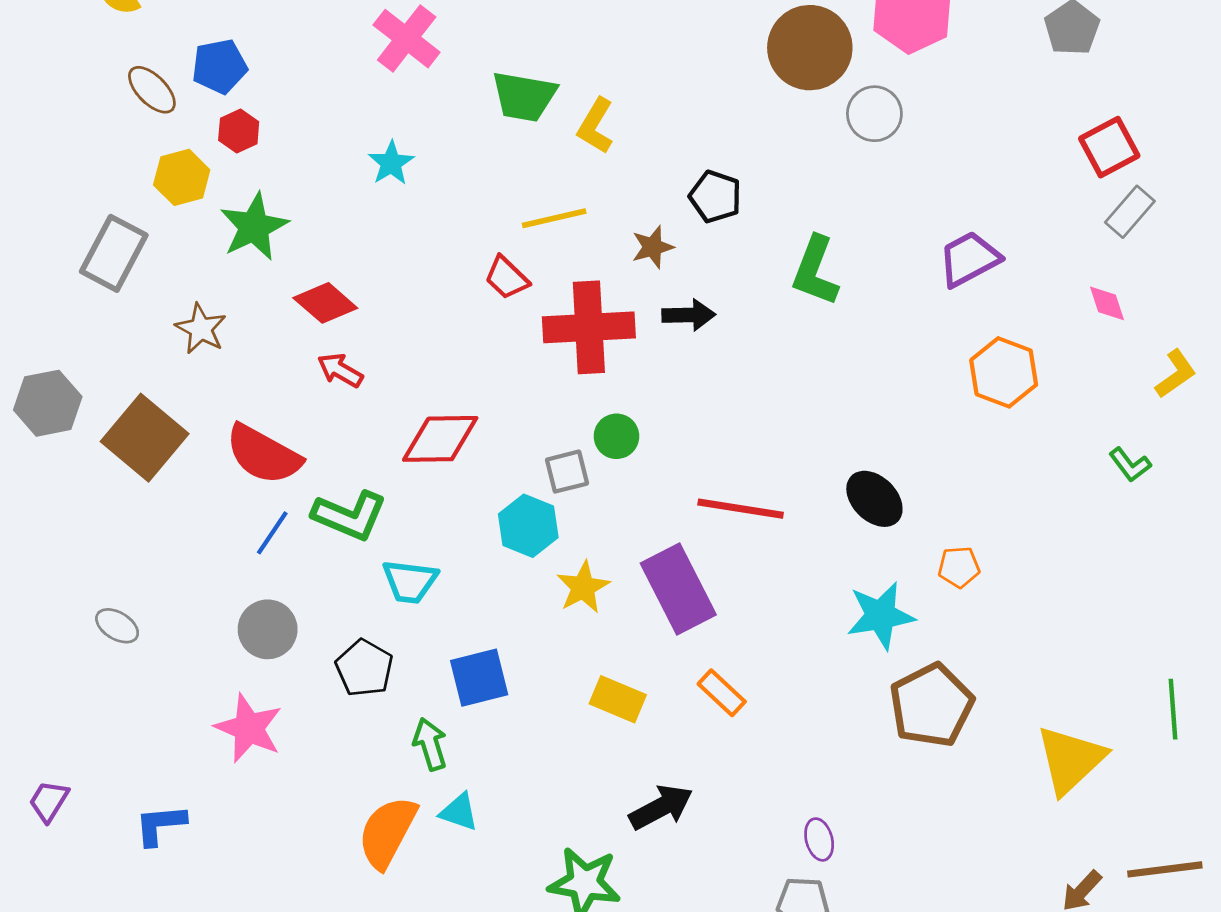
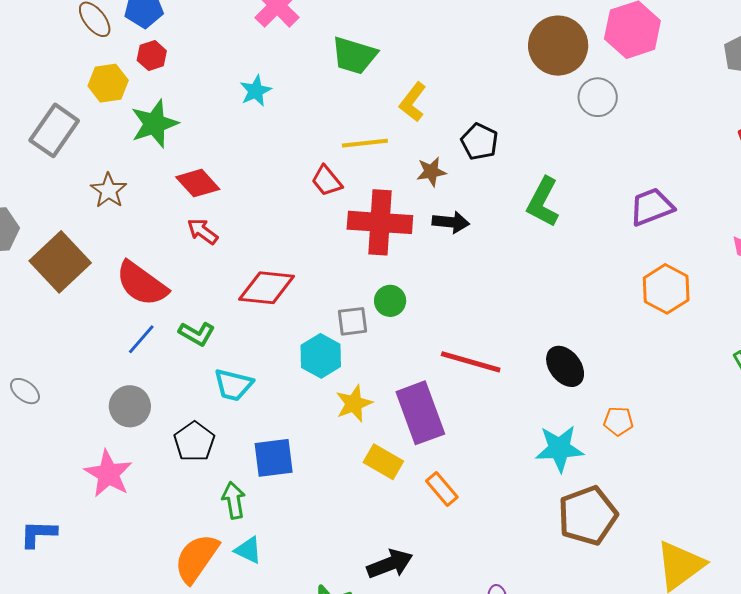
yellow L-shape: (596, 126) -> (413, 102), moved
green L-shape: (350, 516) -> (197, 334), size x0.7
yellow rectangle: (618, 699) -> (383, 462), moved

